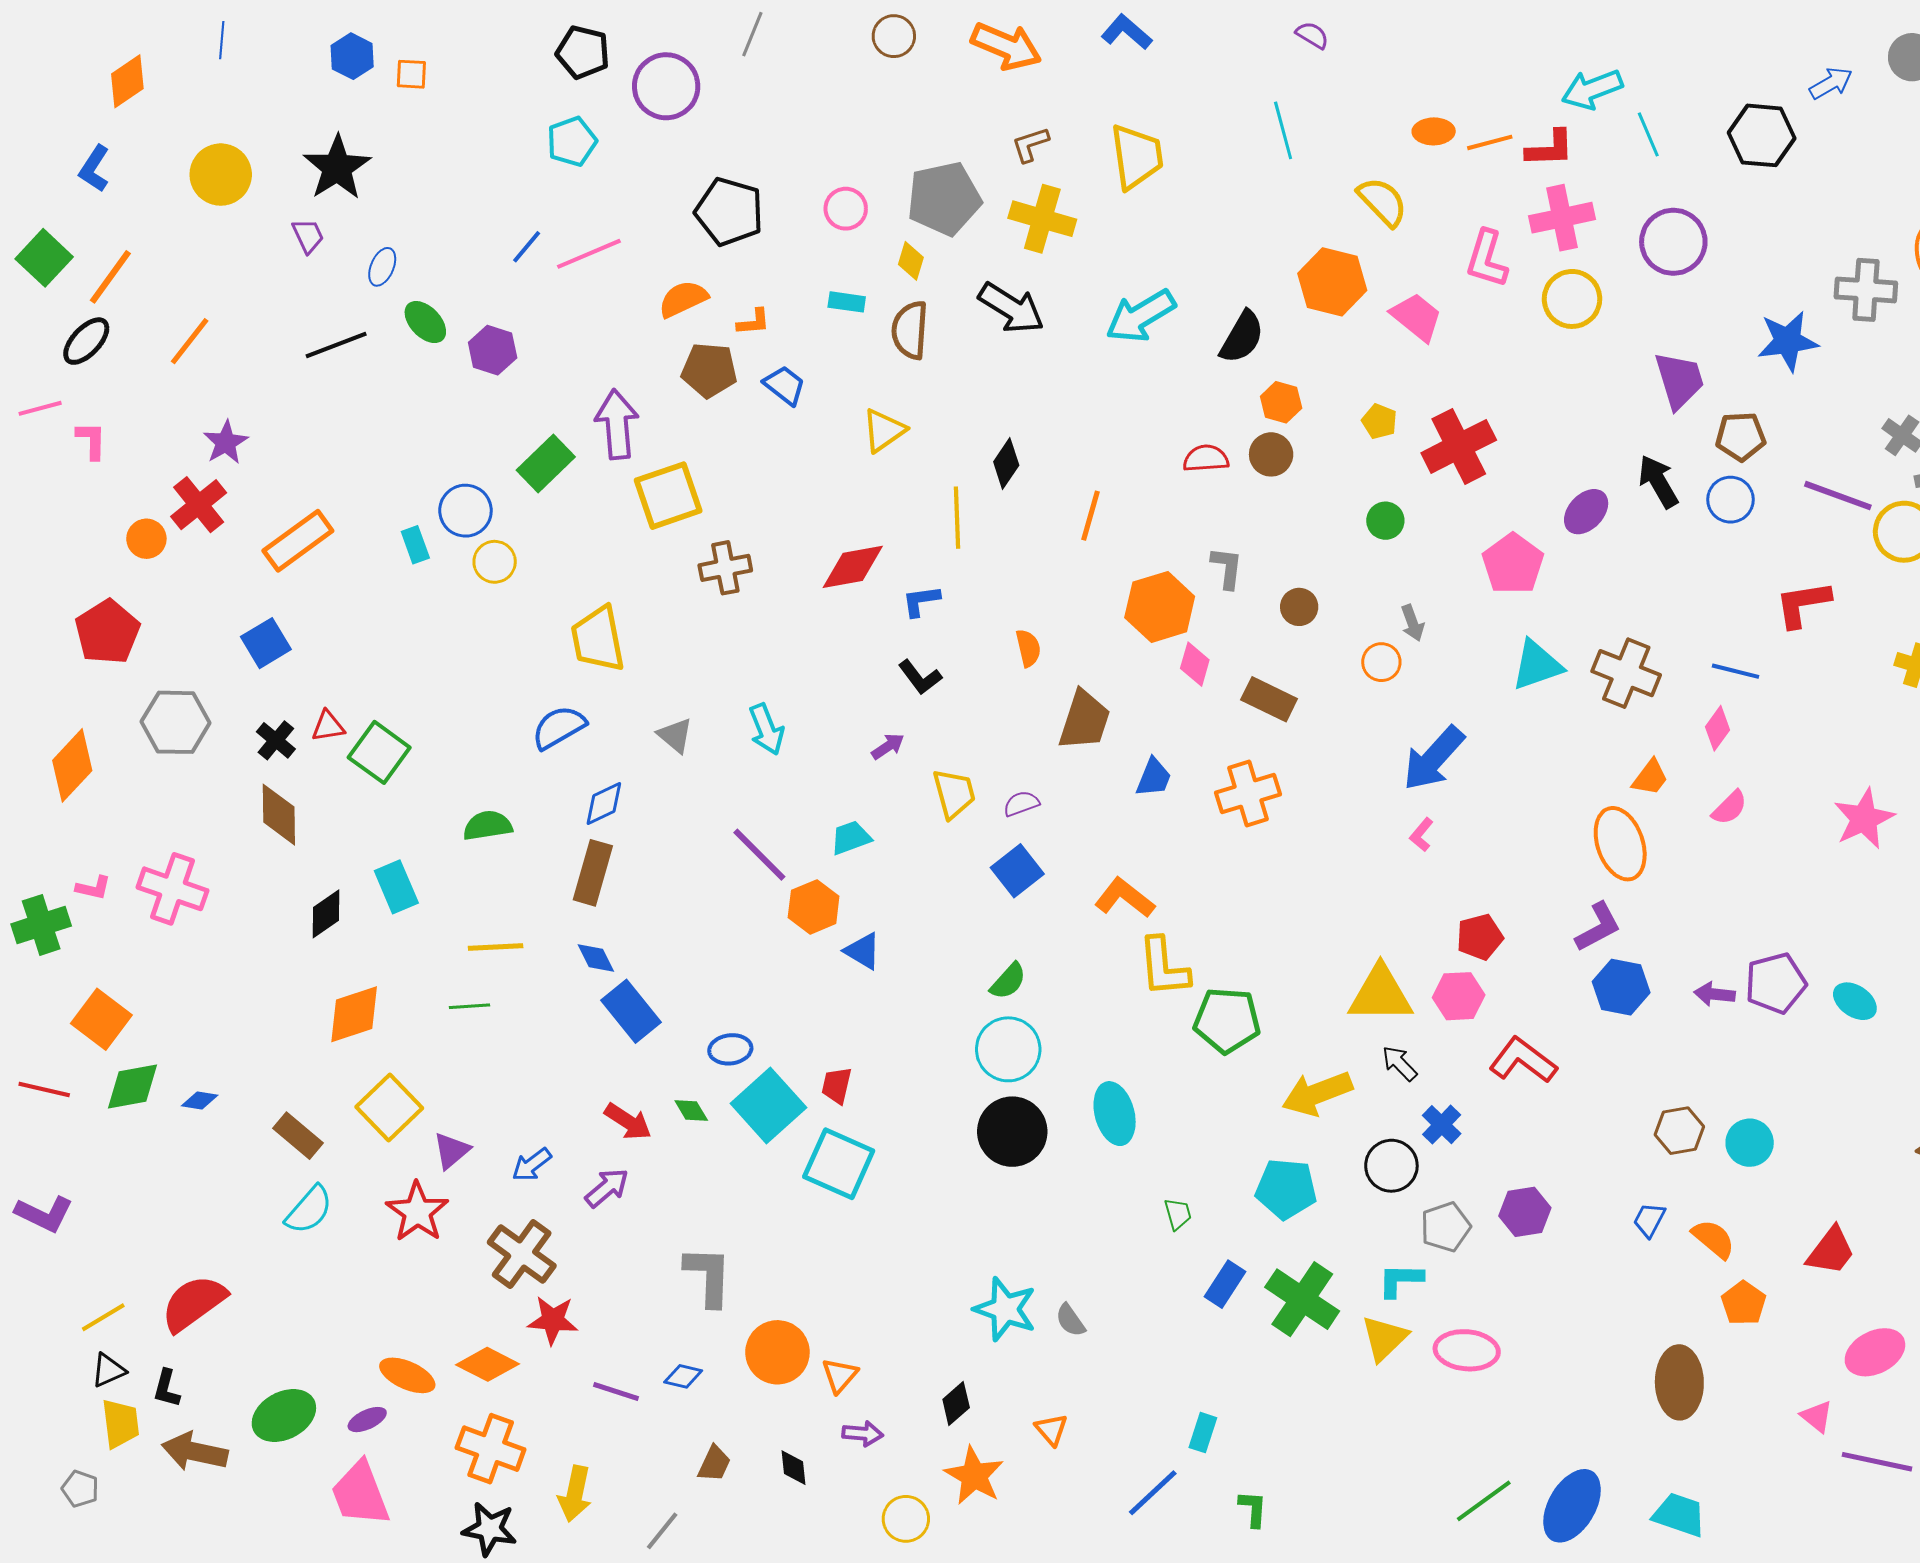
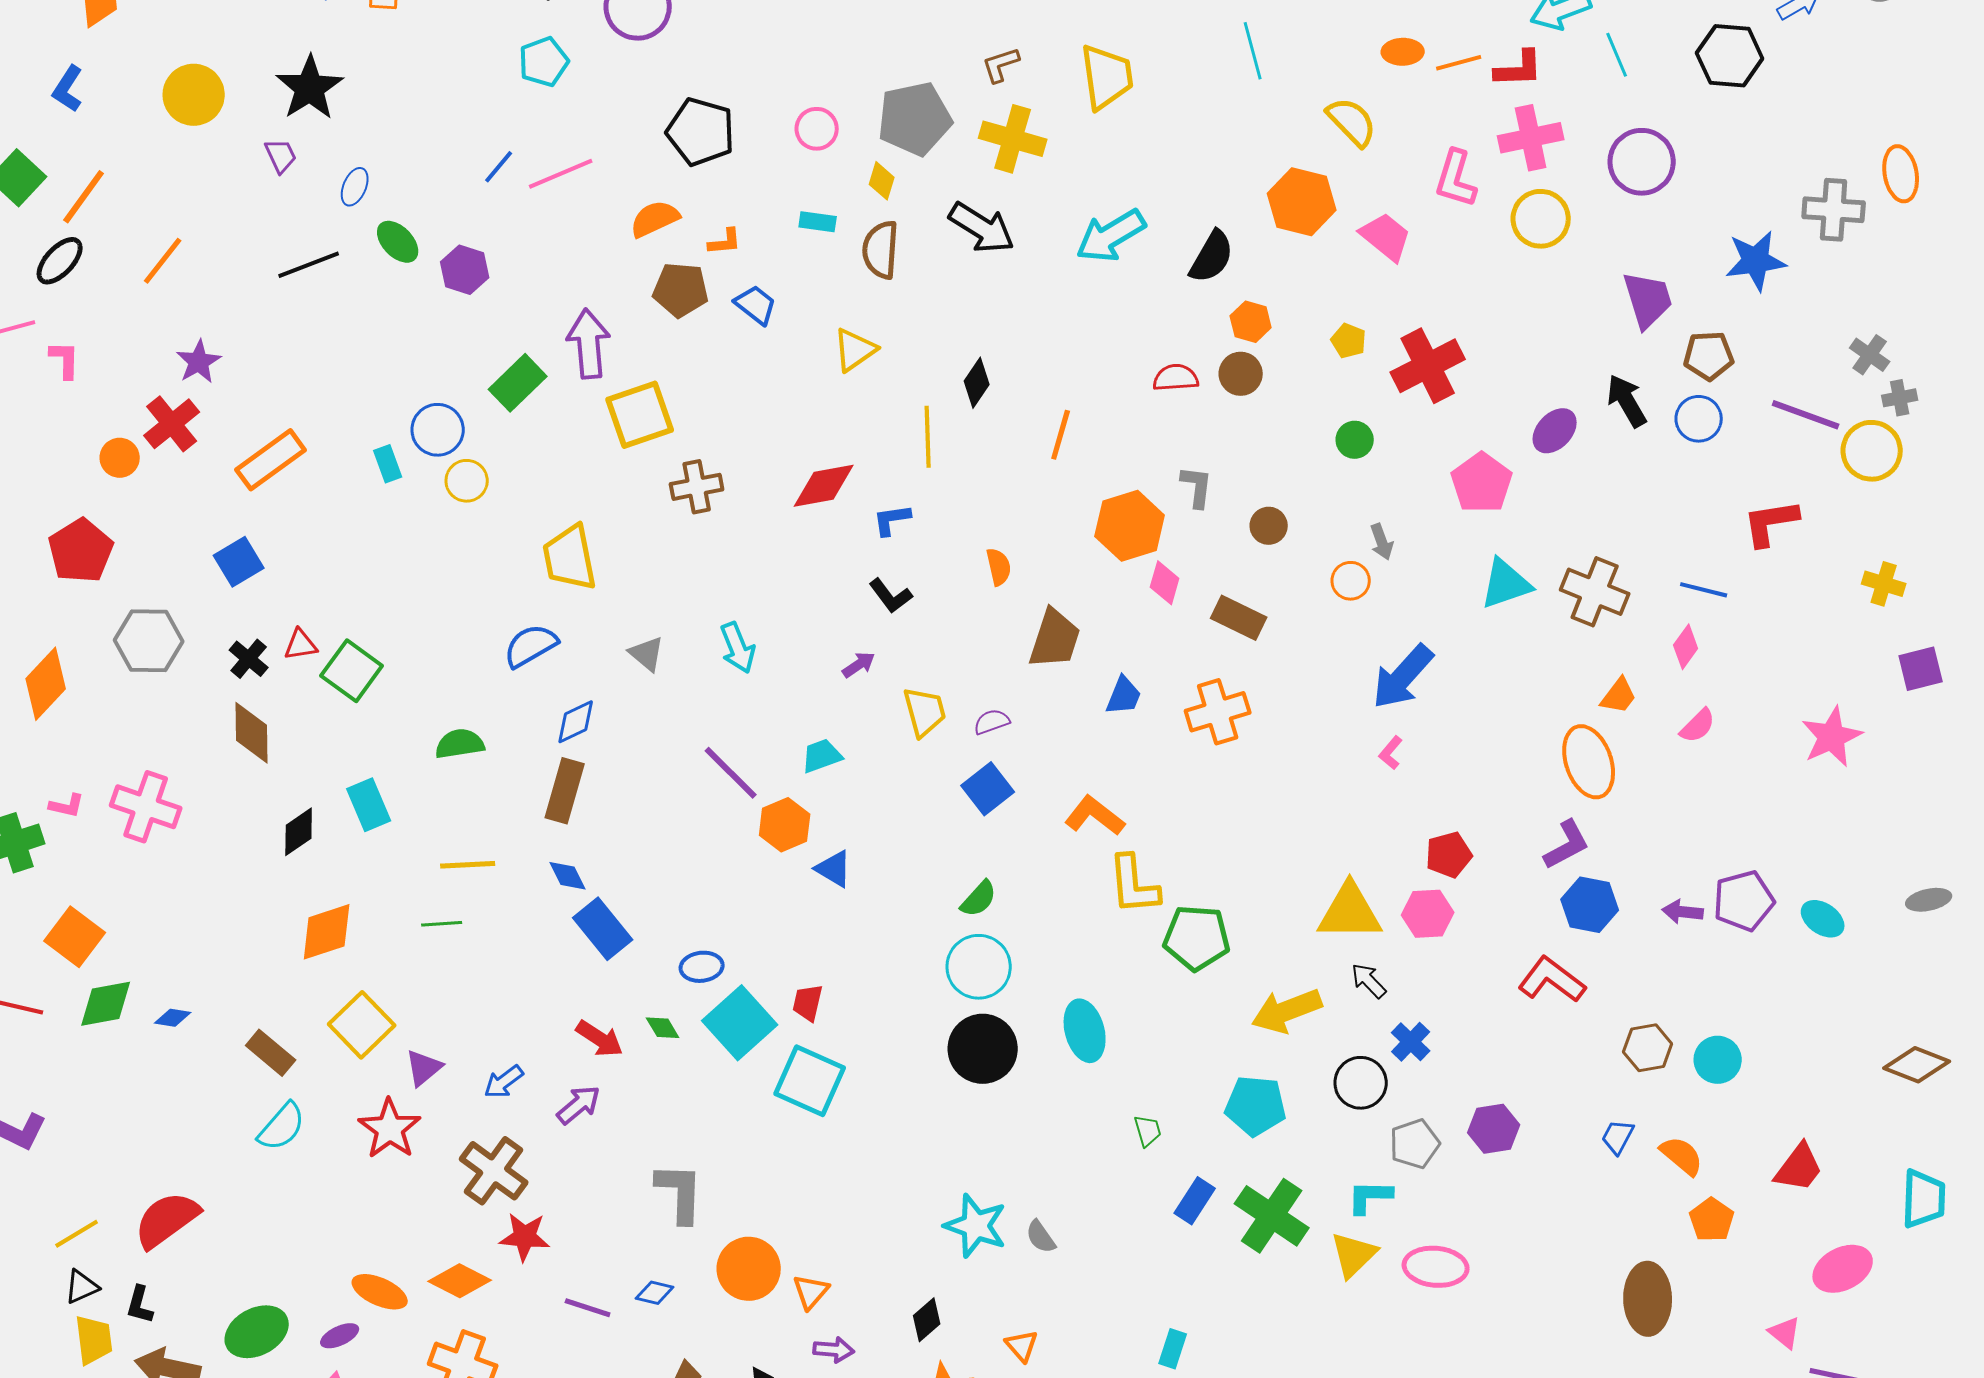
red L-shape: (1523, 1060) -> (1552, 980), moved

